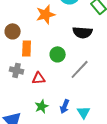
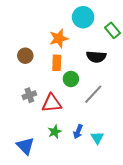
orange rectangle: (27, 48) -> (57, 63), moved
gray cross: (17, 70) -> (29, 95), turned -32
red triangle: (39, 78) -> (52, 103), size x1.5

